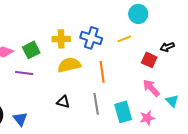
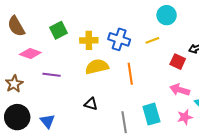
green square: (31, 50) -> (59, 30), moved
pink arrow: (151, 88) -> (180, 90), turned -30
gray line: (96, 104) -> (124, 122), moved
pink star: (147, 118) -> (185, 117), moved

